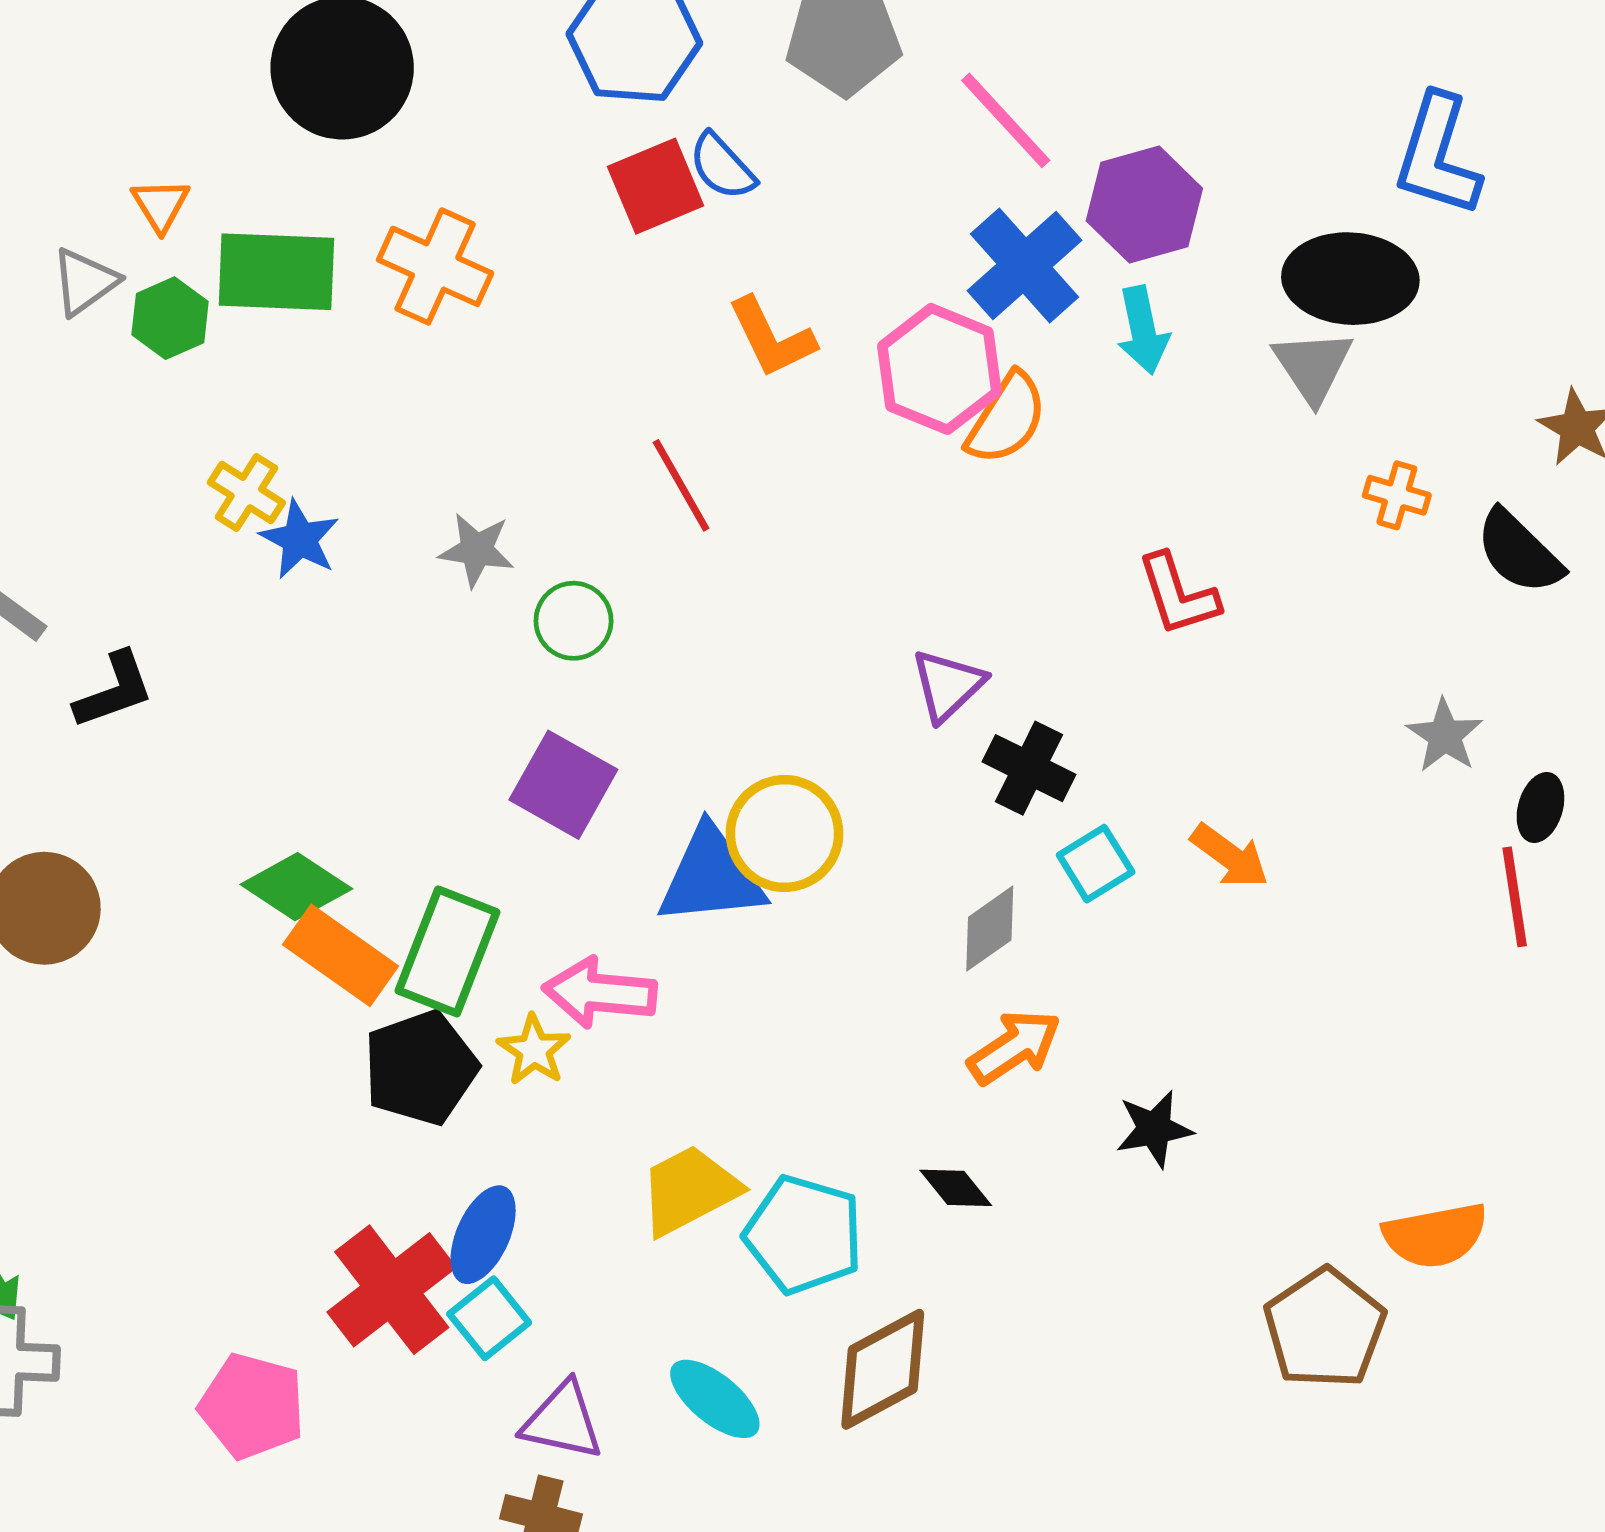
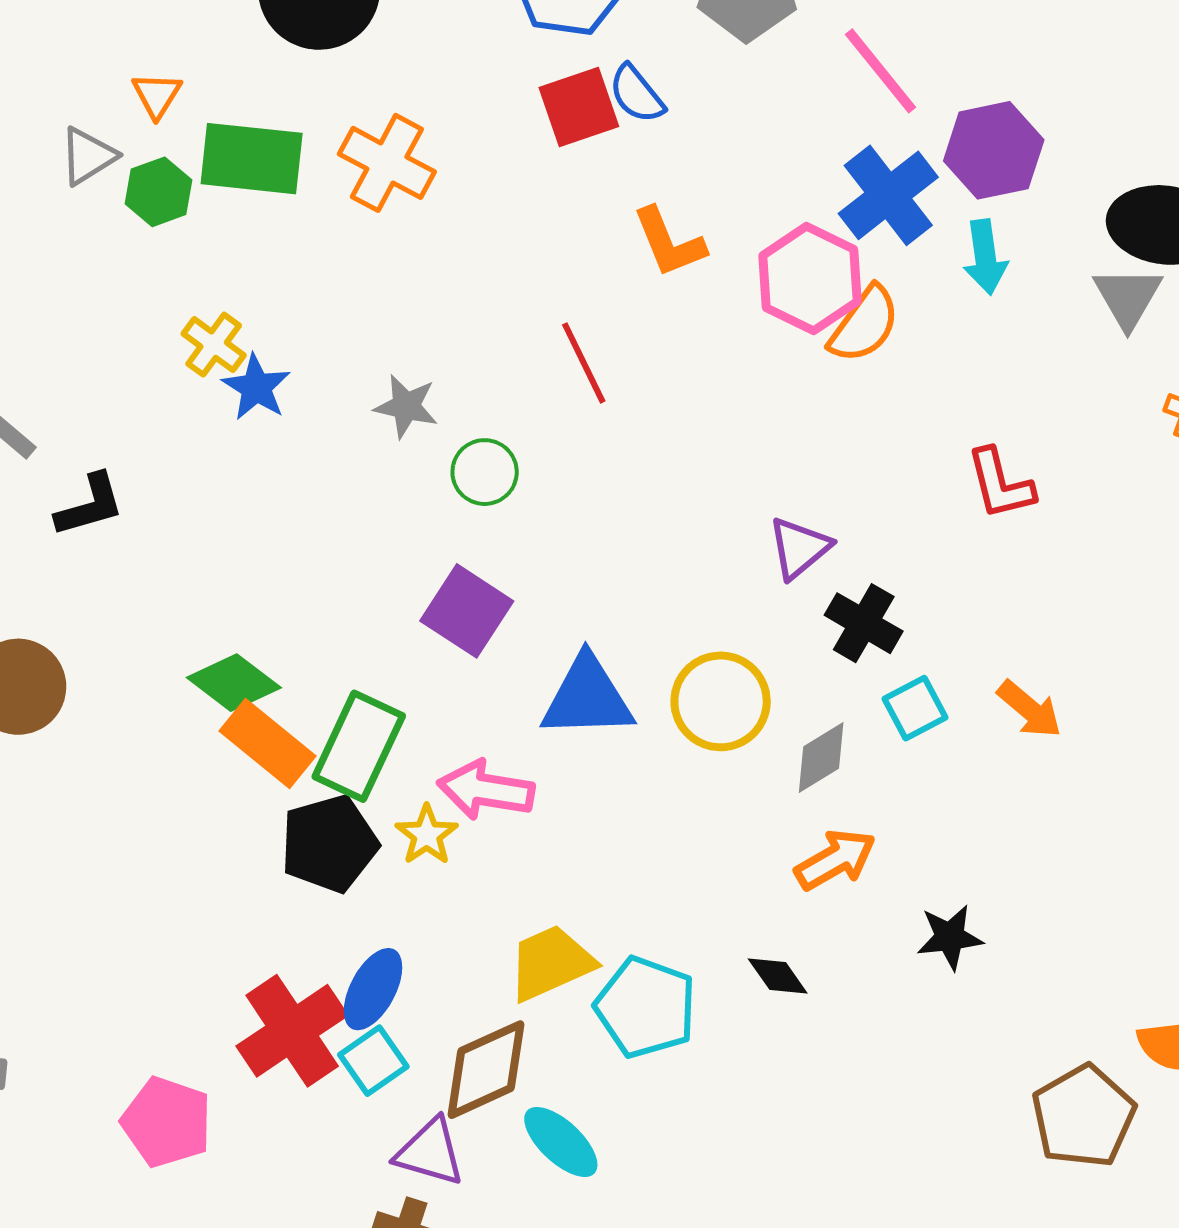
yellow circle: (785, 833) -> (721, 701), moved
brown diamond: (883, 1369) -> (486, 1070), moved

